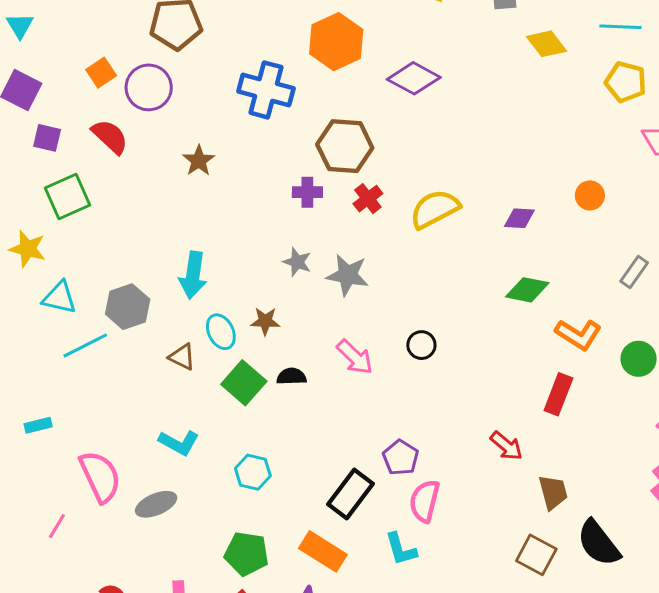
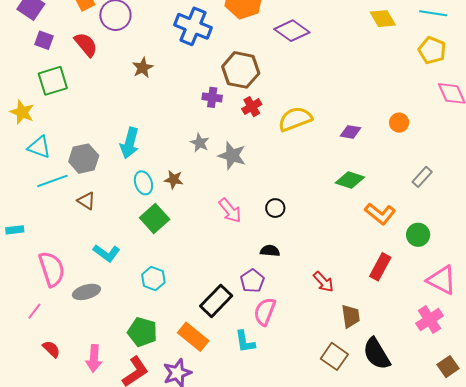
brown triangle: (182, 357) -> (86, 201), moved
black semicircle: (291, 376) -> (270, 251), moved
red rectangle: (558, 394) -> (380, 267), moved
pink line: (57, 526) -> (34, 311), moved

